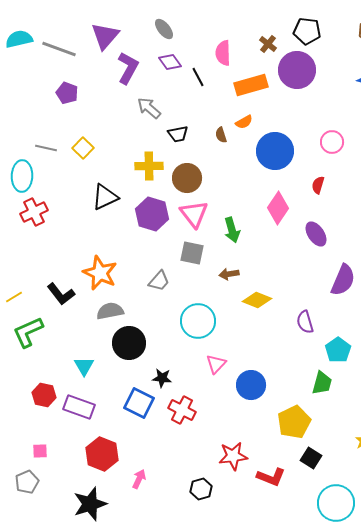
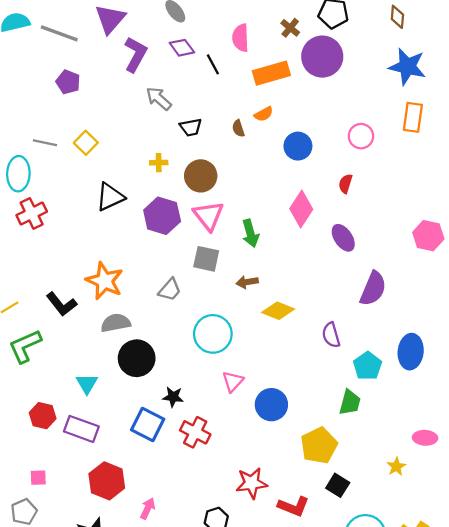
blue circle: (275, 151) -> (298, 146), size x0.7
yellow cross: (149, 166) -> (159, 163), size x0.6

